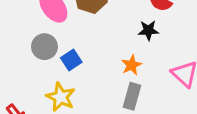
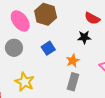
blue square: (71, 60) -> (48, 48), moved

